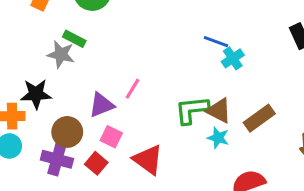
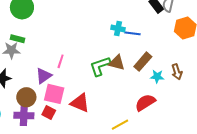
blue line: (216, 42) -> (132, 33), moved
cyan cross: (233, 58) -> (118, 29), turned -32
pink square: (111, 137) -> (54, 94), size x1.5
cyan star: (218, 138) -> (157, 76), moved

